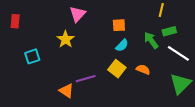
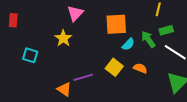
orange square: (119, 25) -> (116, 24), size x1.6
cyan semicircle: (122, 45) -> (128, 44), moved
cyan square: (32, 56) -> (30, 55), turned 35

